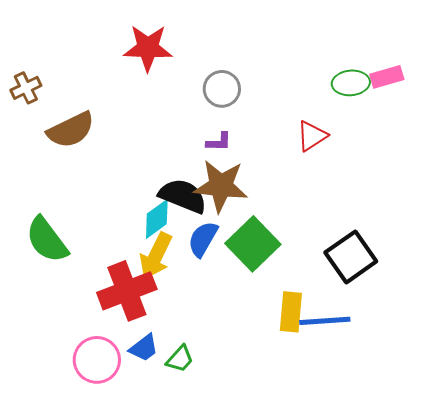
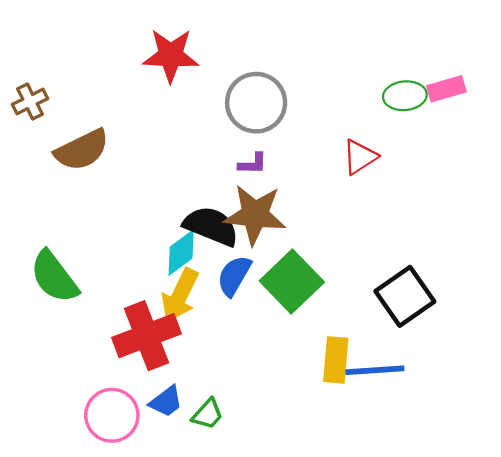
gray circle: (222, 89) -> (256, 103), size x1.4

